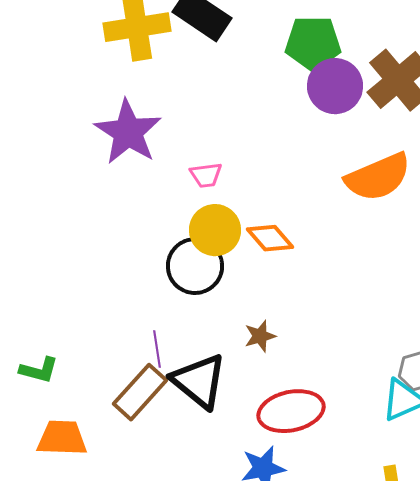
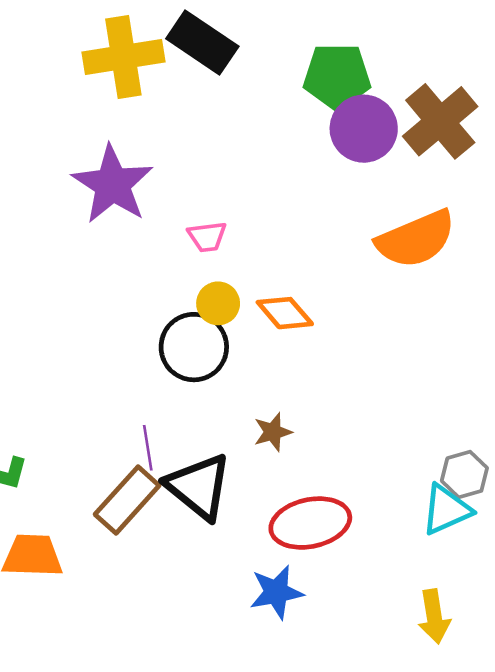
yellow circle: (215, 230) -> (218, 303), size x0.7

